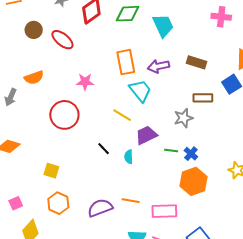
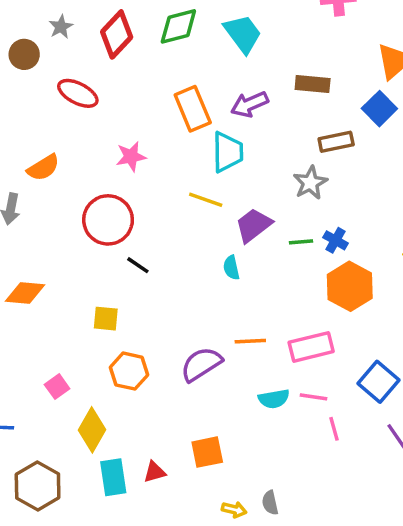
brown circle: (34, 30) -> (24, 54), moved
cyan trapezoid: (140, 91) -> (228, 152), turned 50
black line: (104, 149) -> (138, 265), moved

